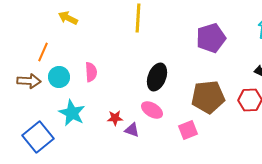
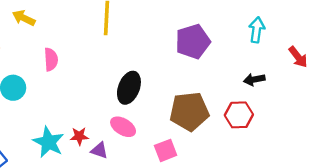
pink semicircle: (91, 72) -> (51, 59), moved
cyan star: (72, 113) -> (49, 142), moved

